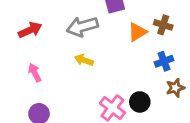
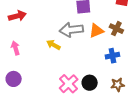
gray arrow: (82, 27) -> (71, 30), moved
brown star: (175, 88) -> (118, 85), moved

